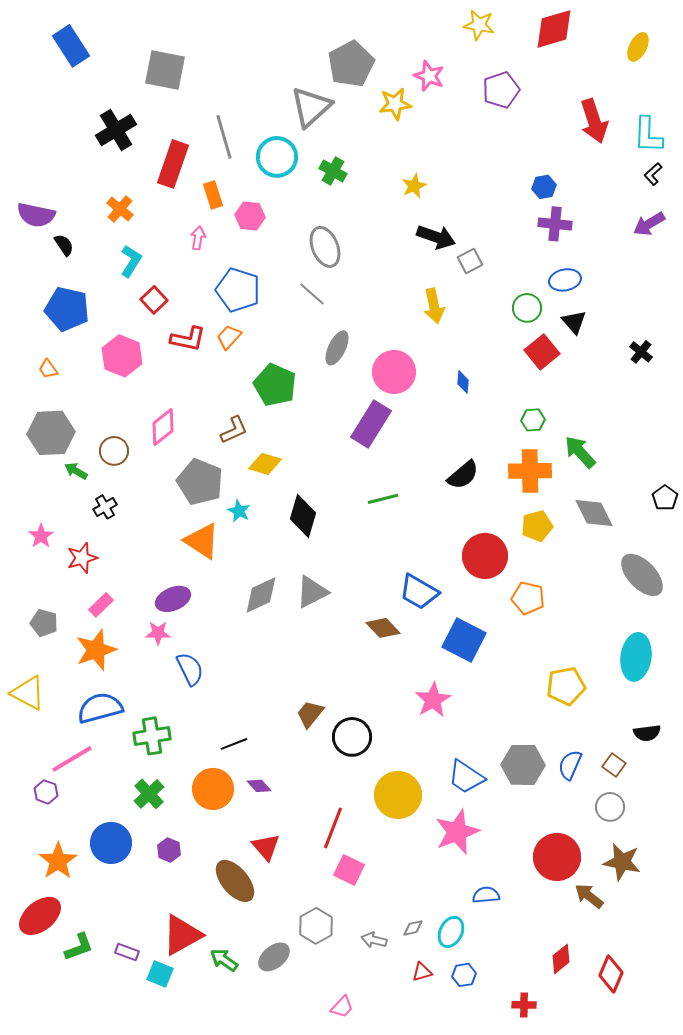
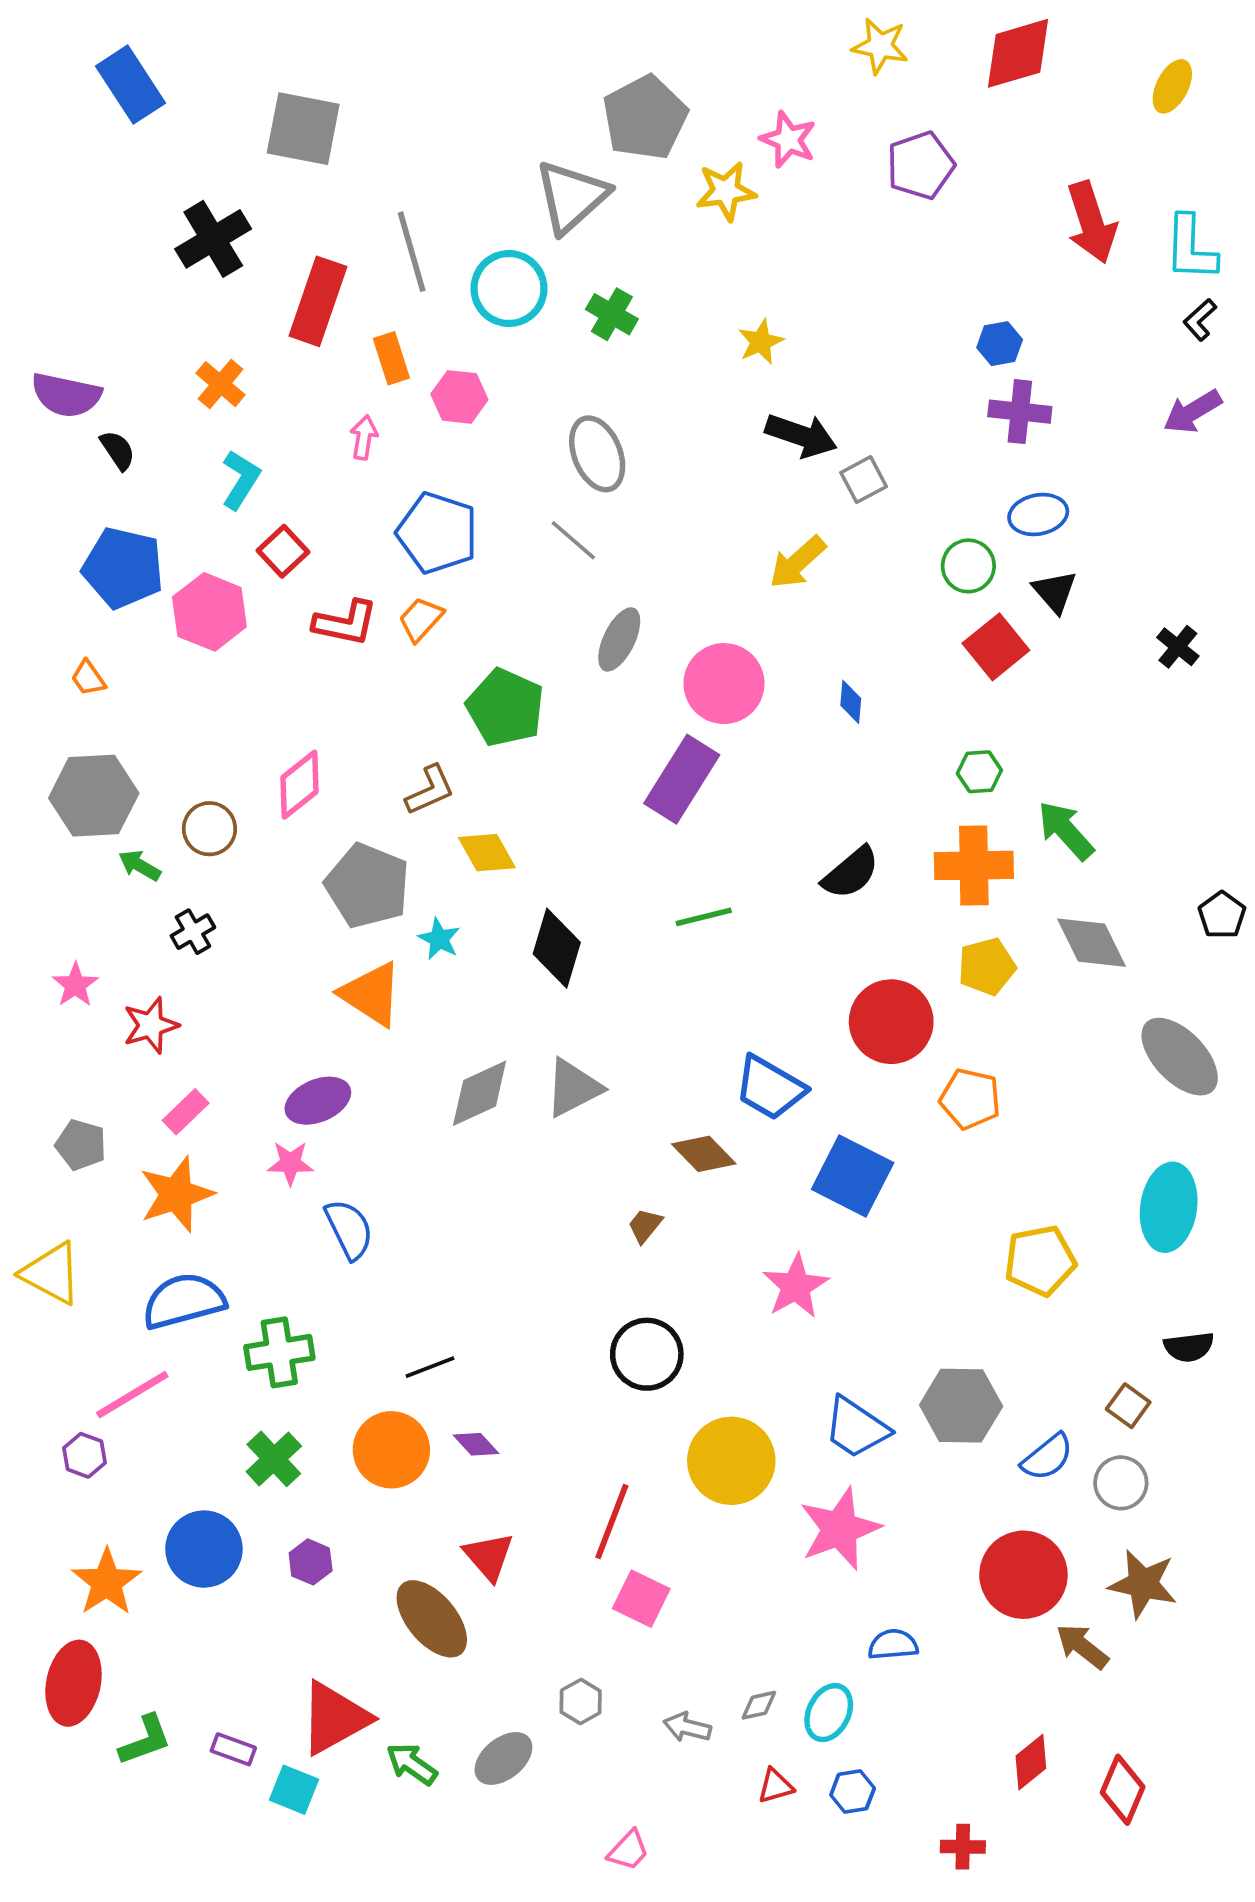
yellow arrow: (434, 306) -> (797, 562), turned 60
pink hexagon: (122, 356) -> (209, 612), moved
yellow diamond: (265, 464) -> (487, 853), turned 44
brown trapezoid: (310, 714) -> (645, 1226), moved, size x0.7
blue semicircle: (570, 765) -> (1047, 1457), moved, turned -152
red ellipse: (40, 916) -> (73, 1683), turned -39
gray hexagon: (316, 926) -> (581, 1702), size x0.7

